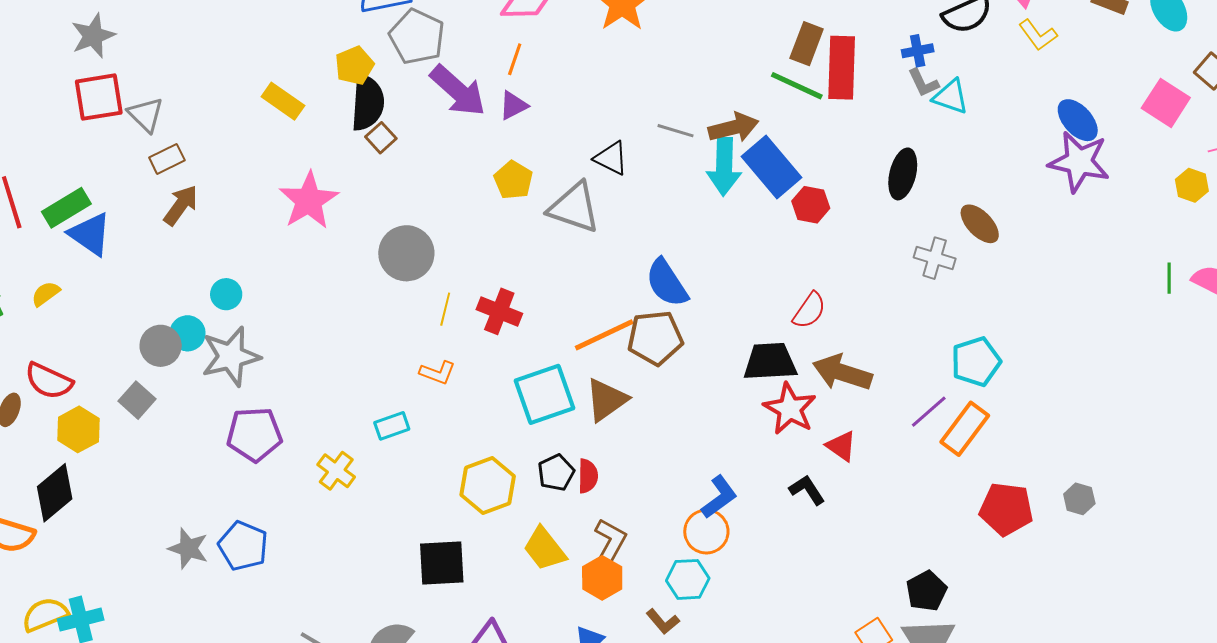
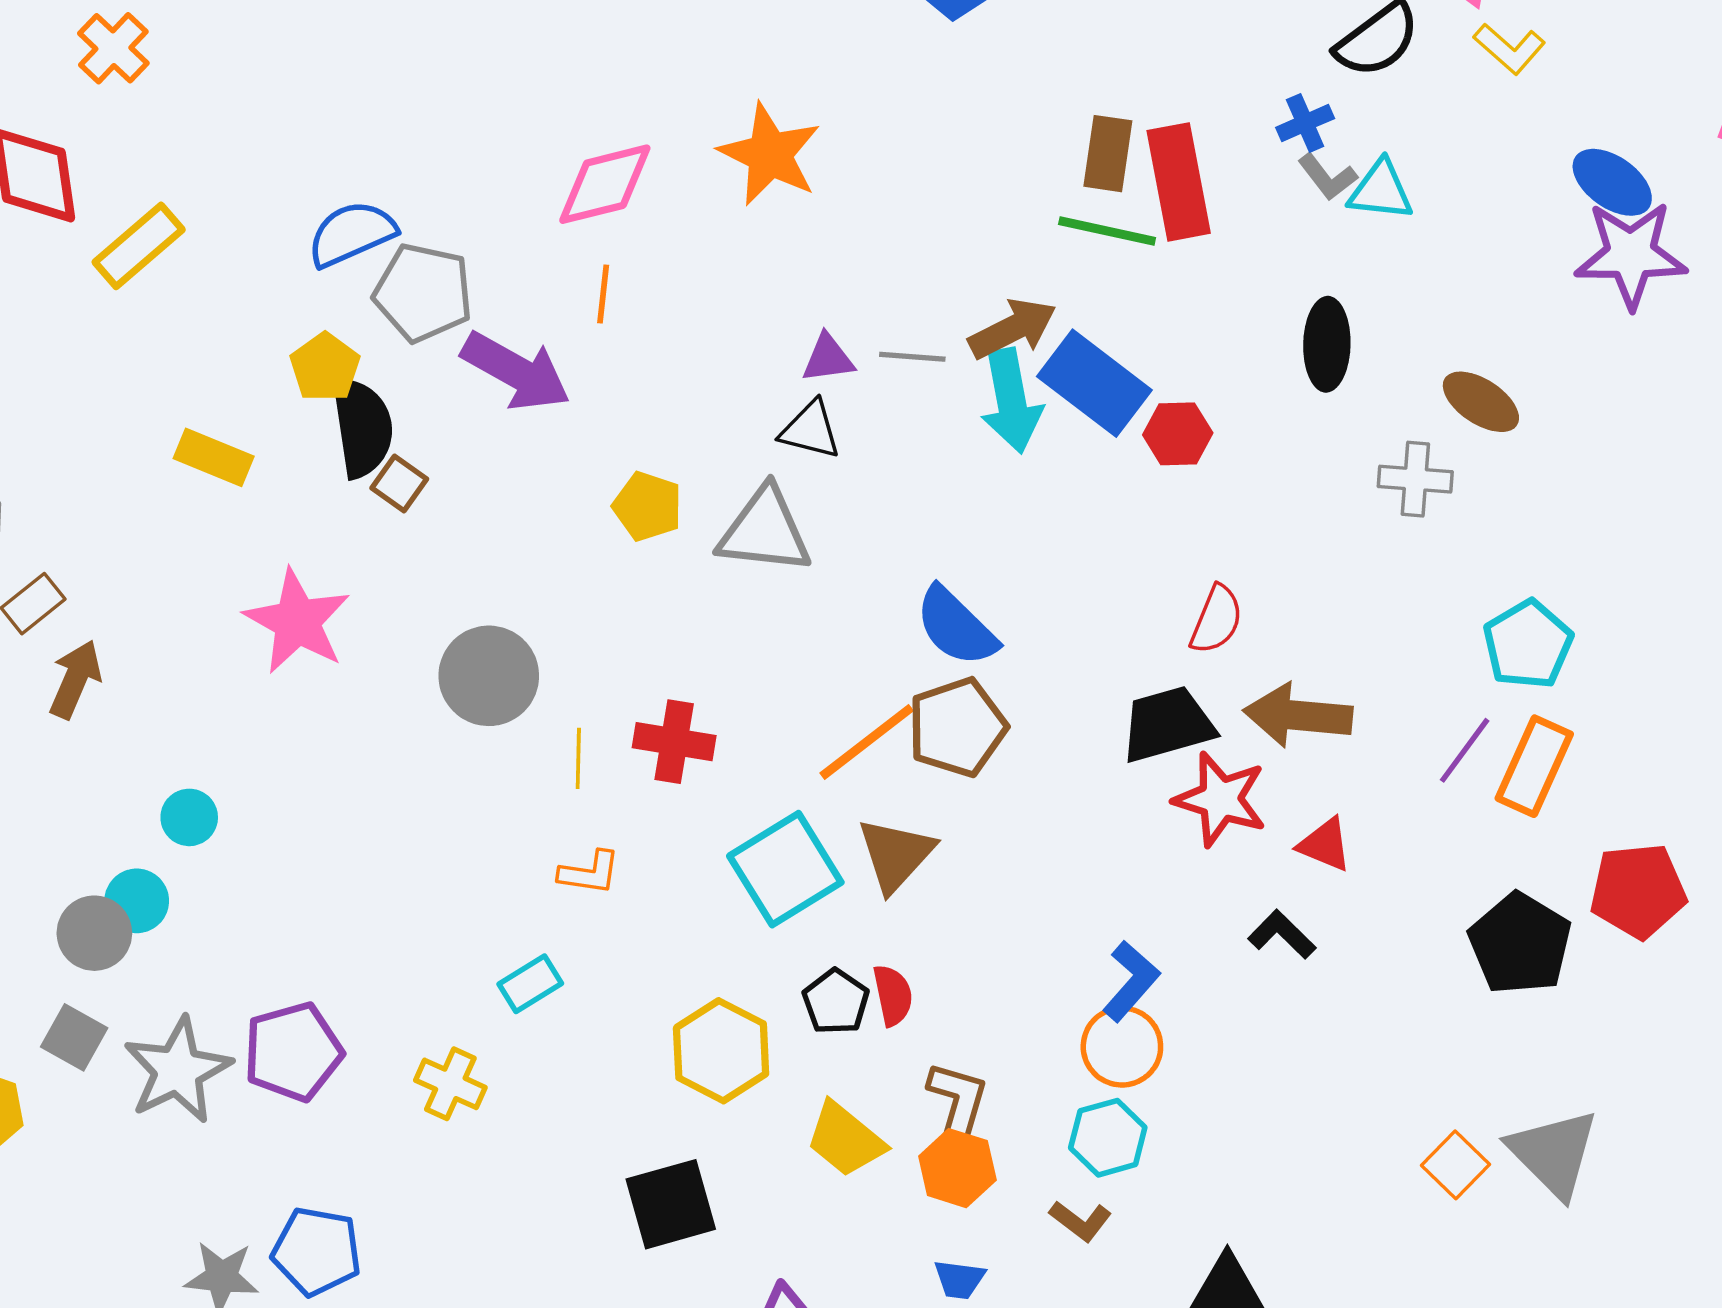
purple triangle: (513, 105) -> (828, 358), moved, turned 32
gray star: (231, 356) -> (178, 1070), moved
black pentagon: (926, 591) -> (1520, 944), moved, size x1.4

